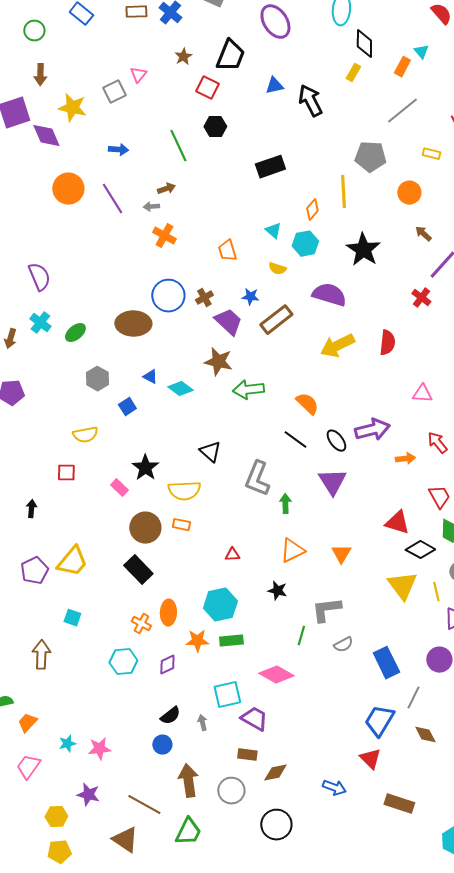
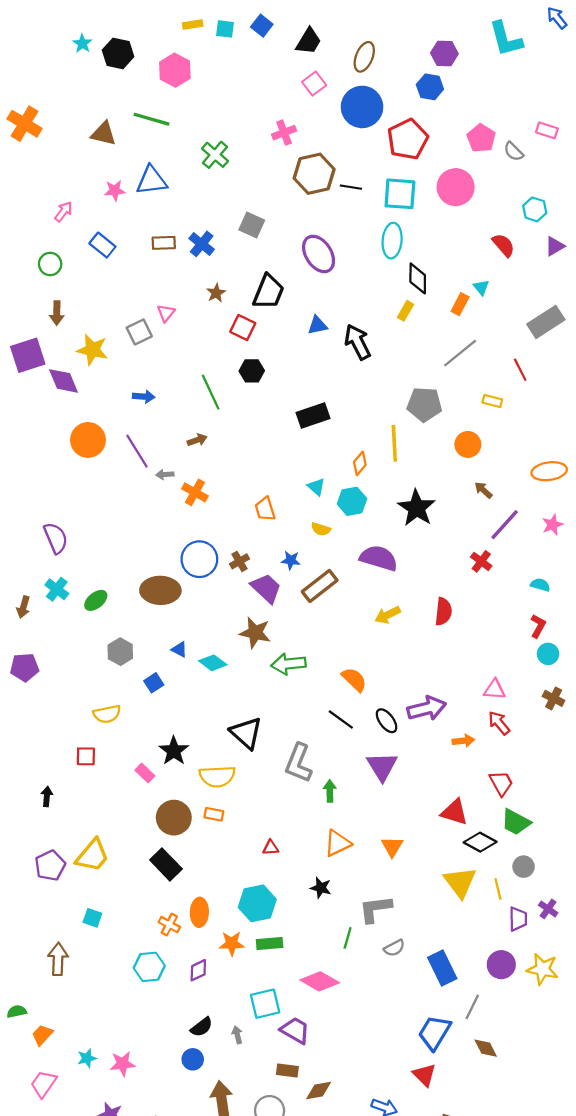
gray arrow: (151, 207) -> (165, 475), moved
yellow arrow: (337, 346) -> (388, 615), size x0.7
pink triangle: (422, 394) -> (495, 690), moved
black triangle: (210, 452) -> (246, 733), size x1.4

